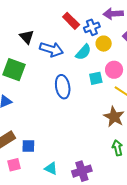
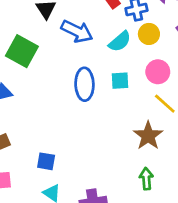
cyan square: (96, 78) -> (120, 81), moved
blue square: (28, 146) -> (46, 161), moved

